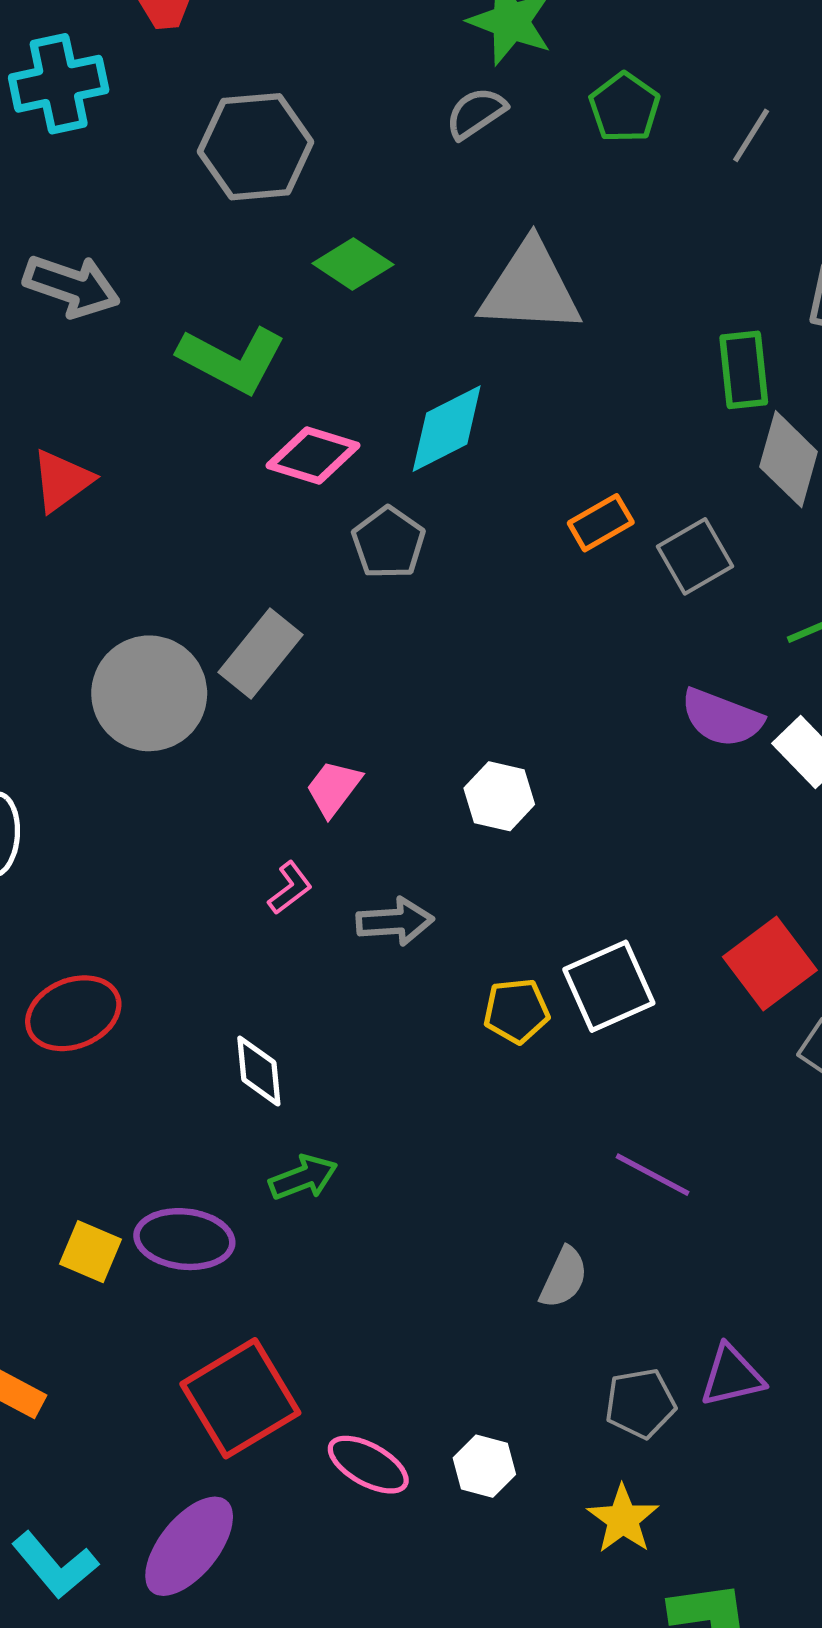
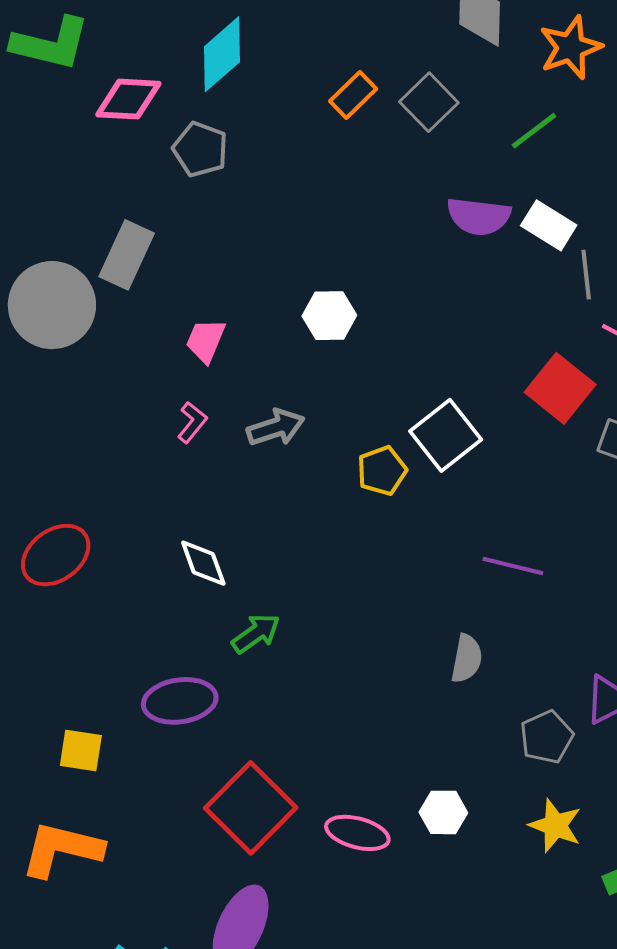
yellow square: (91, 1252) -> (81, 751), moved

